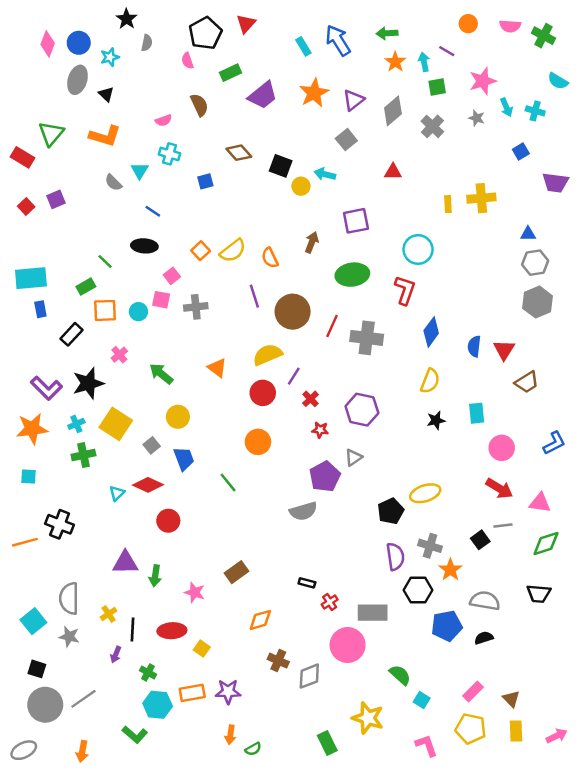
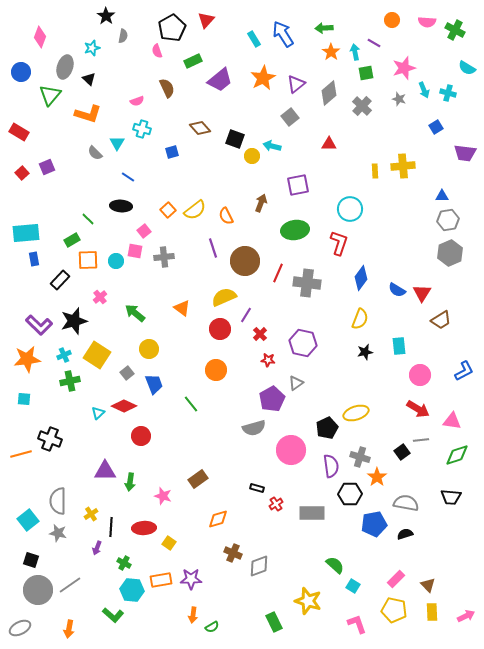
blue circle: (79, 43) -> (21, 72), moved
green triangle: (51, 134) -> (50, 95), moved
blue semicircle: (474, 346) -> (397, 290), turned -66
pink circle: (348, 645) -> (291, 450), moved

